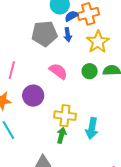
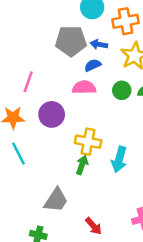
blue semicircle: (71, 16) -> (93, 65), moved
blue arrow: (68, 35) -> (99, 44), turned 104
pink semicircle: (58, 71) -> (84, 87), turned -42

